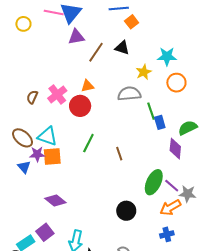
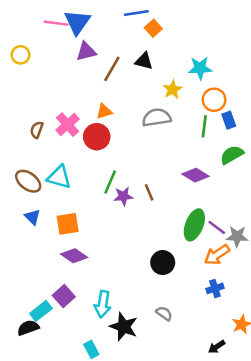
yellow circle: (23, 24) -> (21, 55), moved
green line: (151, 111) -> (204, 126), moved, turned 30
blue rectangle: (160, 122) -> (229, 120), moved
purple diamond: (175, 149) -> (196, 175), moved, turned -60
purple star: (37, 154) -> (123, 196), moved
orange square: (52, 156) -> (68, 224), moved

